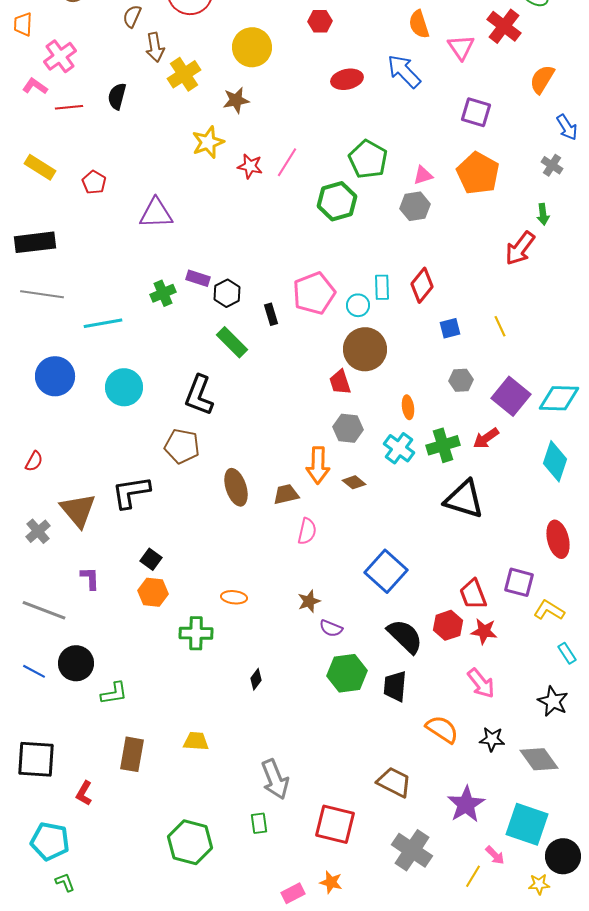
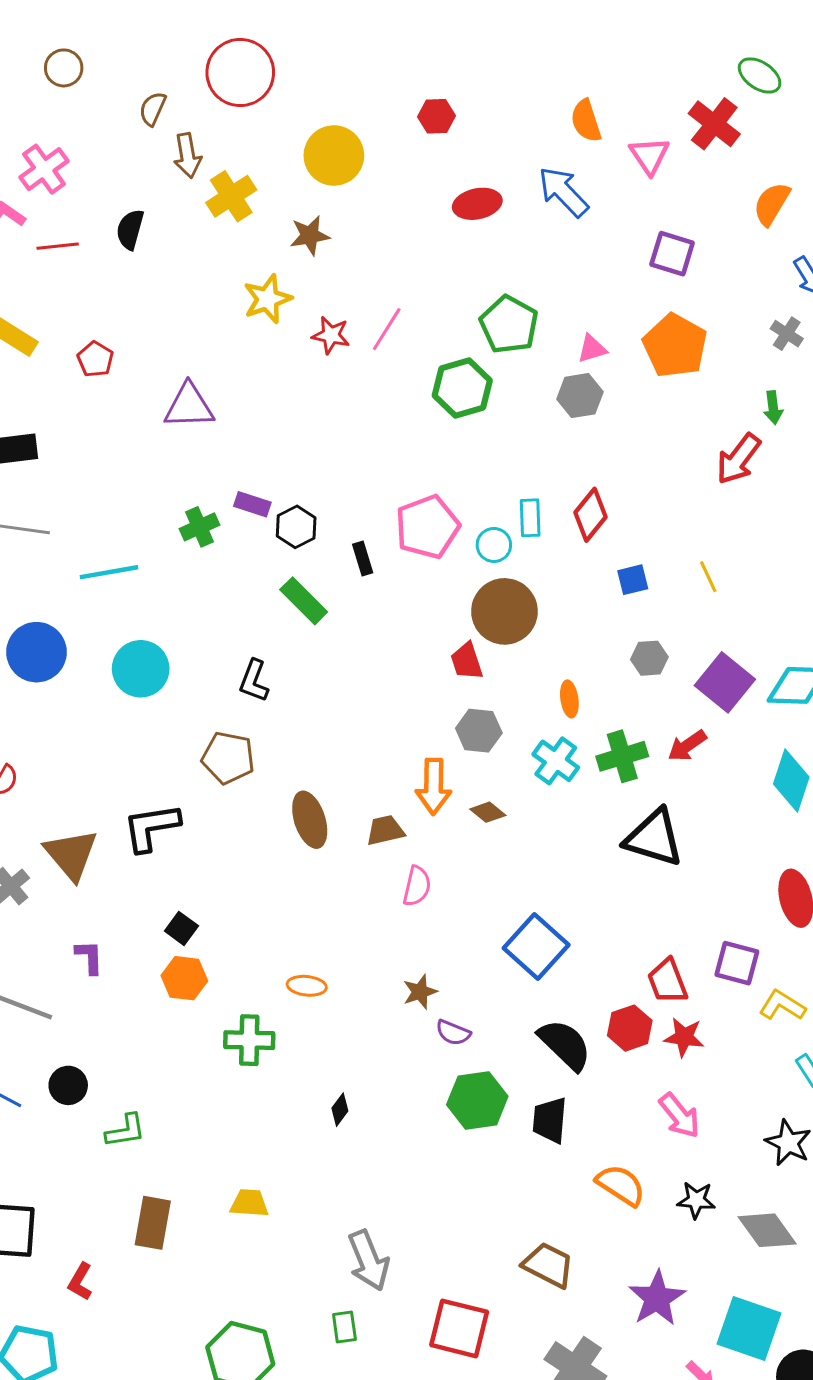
black L-shape: (199, 395) -> (254, 681), size x0.7
black circle: (76, 663) -> (68, 1085), size x0.7

